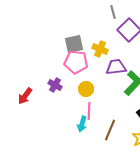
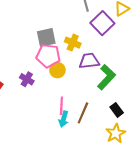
yellow circle: (86, 89) -> (57, 70), moved
cyan arrow: (82, 124) -> (64, 119), moved
brown line: (110, 130) -> (83, 113), moved

